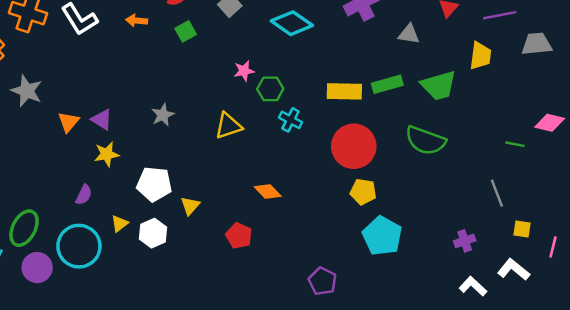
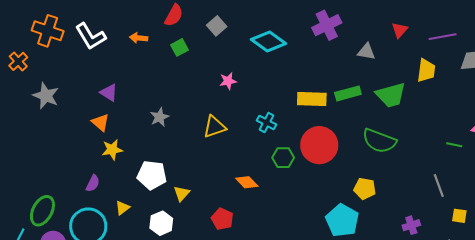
green hexagon: (270, 89) -> (283, 158), moved
purple triangle: (102, 120) -> (109, 93), moved
orange triangle: (68, 122) -> (101, 122), moved, turned -30
yellow pentagon: (363, 192) -> (365, 189), moved
white hexagon: (153, 233) -> (161, 223), moved

